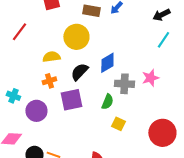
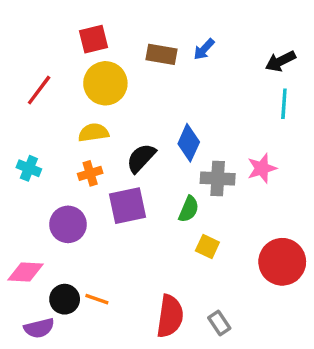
yellow circle: (76, 37) -> (105, 83), moved
cyan line: (163, 40) -> (284, 104), turned -30
blue diamond: (107, 63) -> (189, 143), turned -35
cyan cross: (13, 96) -> (29, 168), moved

